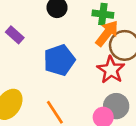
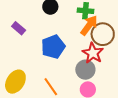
gray circle: (116, 106) -> (85, 70), moved

